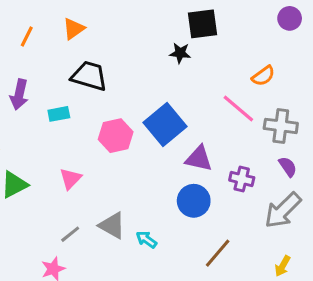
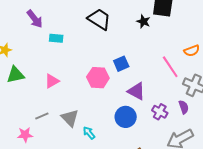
black trapezoid: (89, 76) -> (99, 19), moved
purple arrow: (19, 95) -> (35, 19), turned -66
blue square: (165, 124) -> (121, 64), size x0.6
pink hexagon: (116, 136) -> (98, 78), moved
purple semicircle: (288, 167) -> (184, 107), moved

